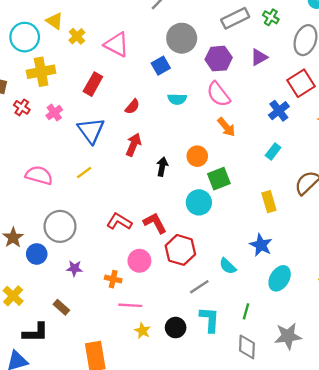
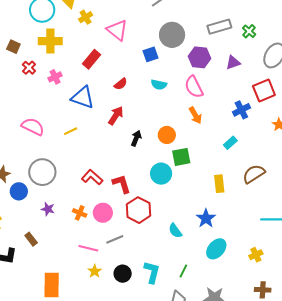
blue triangle: (91, 131) -> (83, 97), turned -45
orange cross: (113, 279) -> (80, 213), moved
gray line: (199, 287) -> (115, 239), moved

